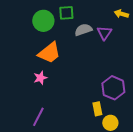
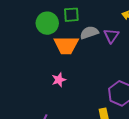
orange trapezoid: (49, 53) -> (66, 45), moved, turned 40
pink star: (40, 78) -> (59, 80), moved

